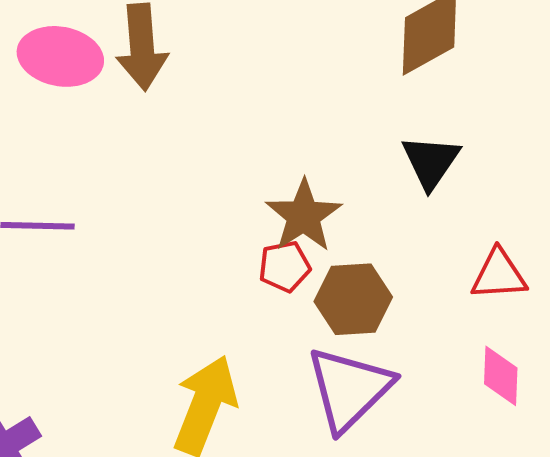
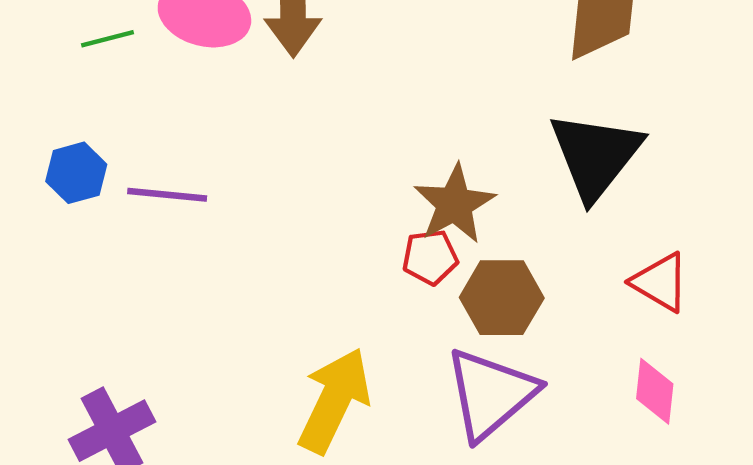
black triangle: (431, 162) -> (595, 155), size x1.5
red triangle: (499, 275) -> (660, 282), turned 30

